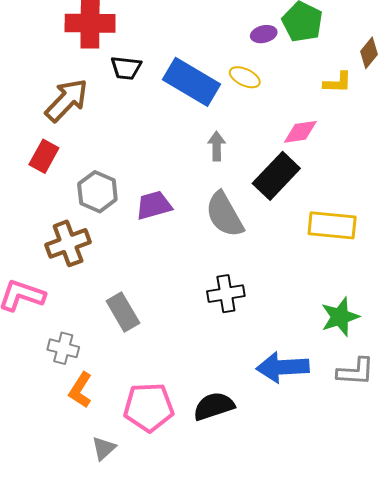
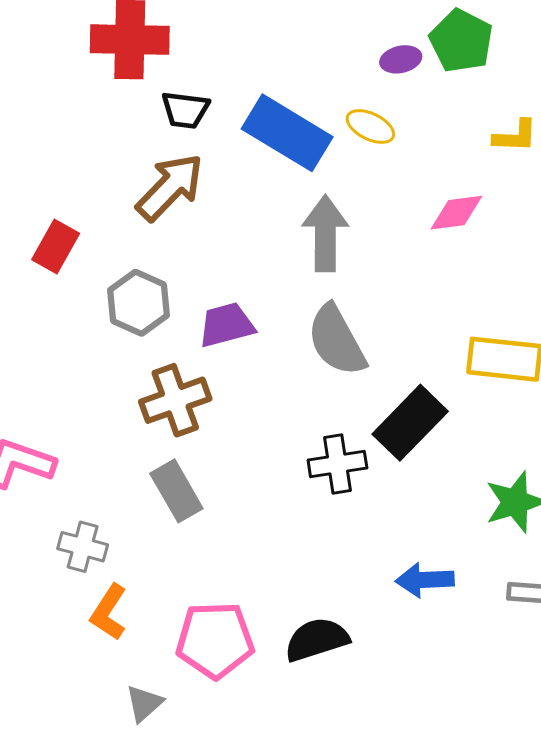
brown arrow: (67, 100) -> (170, 187), moved
gray arrow: (217, 146) -> (325, 233), size x1.6
black rectangle: (276, 176) -> (410, 423), moved
brown cross: (68, 243) -> (175, 400), moved
blue arrow: (283, 367) -> (425, 580), size x0.7

